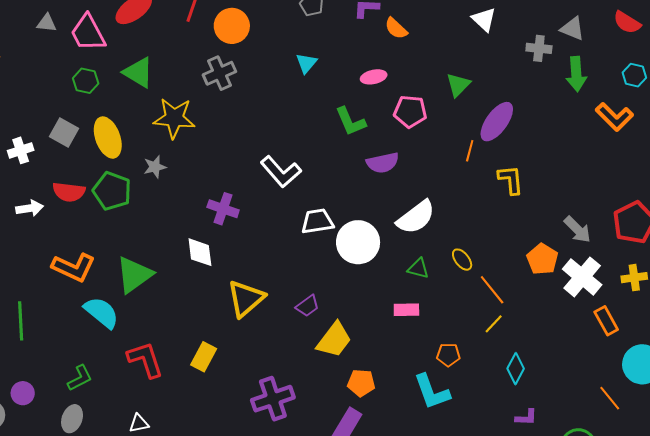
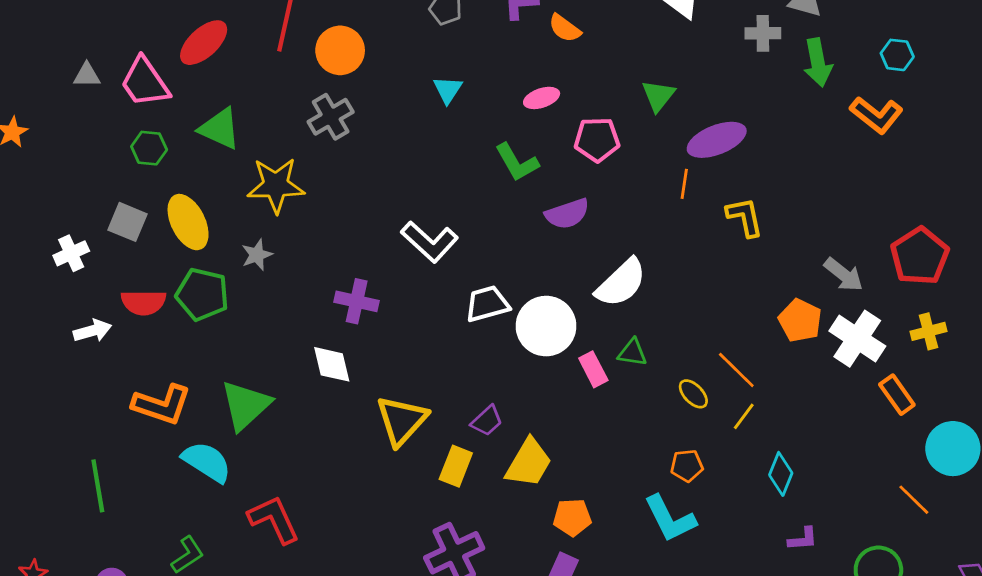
purple ellipse: (497, 122) -> (717, 140), turned 39
yellow ellipse: (462, 260) -> (693, 394), moved
pink rectangle: (406, 310) -> (593, 369), moved, turned 70
yellow rectangle: (204, 357) -> (456, 466), moved

